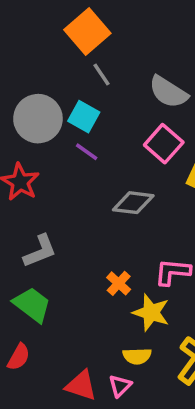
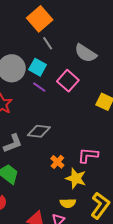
pink square: (164, 144) -> (68, 81), moved
gray diamond: (133, 203) -> (39, 131), moved

